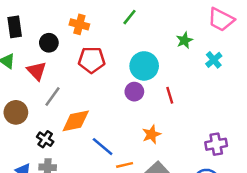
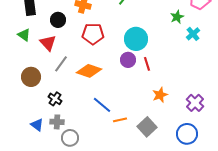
green star: (184, 40) -> (177, 17), moved
red line: (170, 95) -> (147, 64), moved
orange diamond: (76, 121) -> (89, 71), moved, turned 30
orange star: (151, 134) -> (160, 95), moved
purple cross: (216, 144) -> (195, 103), turned -36

